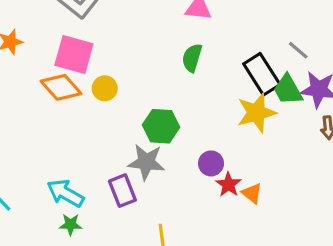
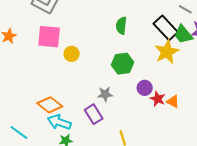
orange diamond: (61, 87) -> (50, 105), moved
green hexagon: (161, 126) -> (123, 64), moved
gray star: (146, 162) -> (105, 94), size x0.7

